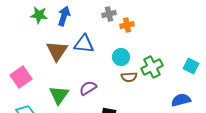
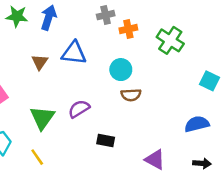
brown triangle: (57, 51) -> (40, 62), size x0.6
green cross: (152, 67) -> (170, 40), moved, turned -30

